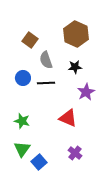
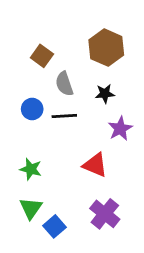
purple cross: (75, 153) -> (105, 214), size x1.5

